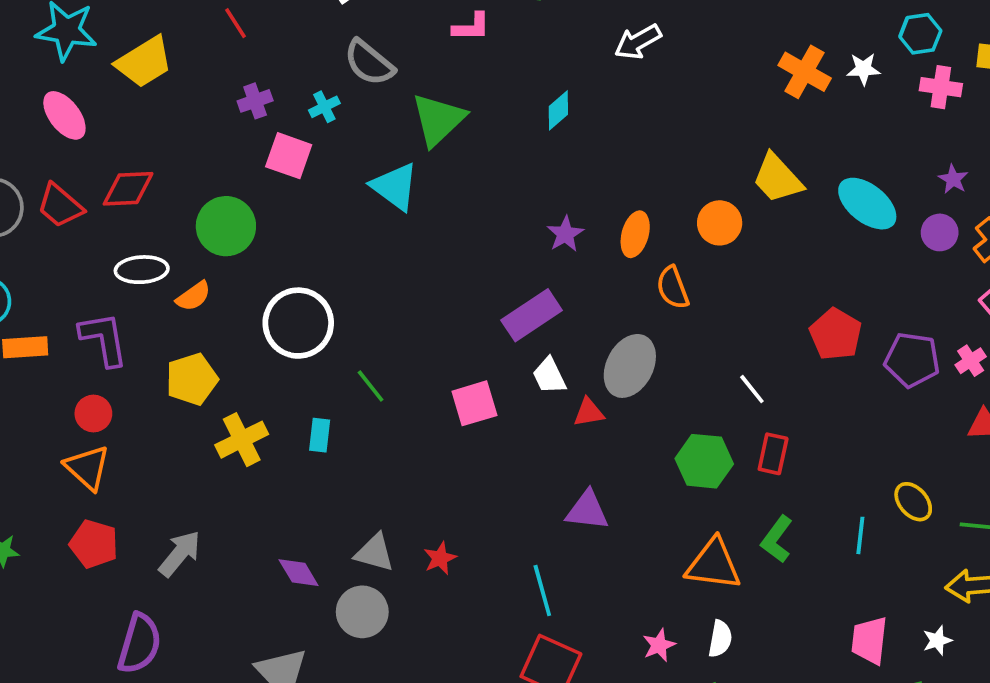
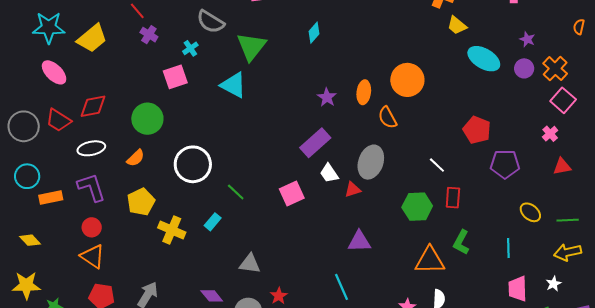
purple cross: (255, 101) -> (149, 35), moved, turned -30
pink square: (289, 156) -> (175, 77), turned -30
yellow trapezoid: (777, 178) -> (457, 25), moved, size x0.7
orange circle: (720, 223) -> (407, 80), size x1.4
white ellipse: (142, 270) -> (91, 148), moved
purple pentagon: (912, 360) -> (505, 164), moved
cyan rectangle: (320, 435) -> (213, 222), turned 42
yellow cross: (242, 440) -> (172, 230), turned -32
cyan line: (860, 535) -> (508, 248), moved
gray triangle: (375, 553) -> (250, 264), moved
red star: (440, 558) -> (279, 296), moved

